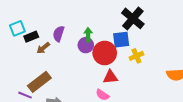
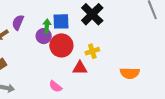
blue square: (121, 40) -> (61, 21), moved
red triangle: (110, 77) -> (80, 68), moved

